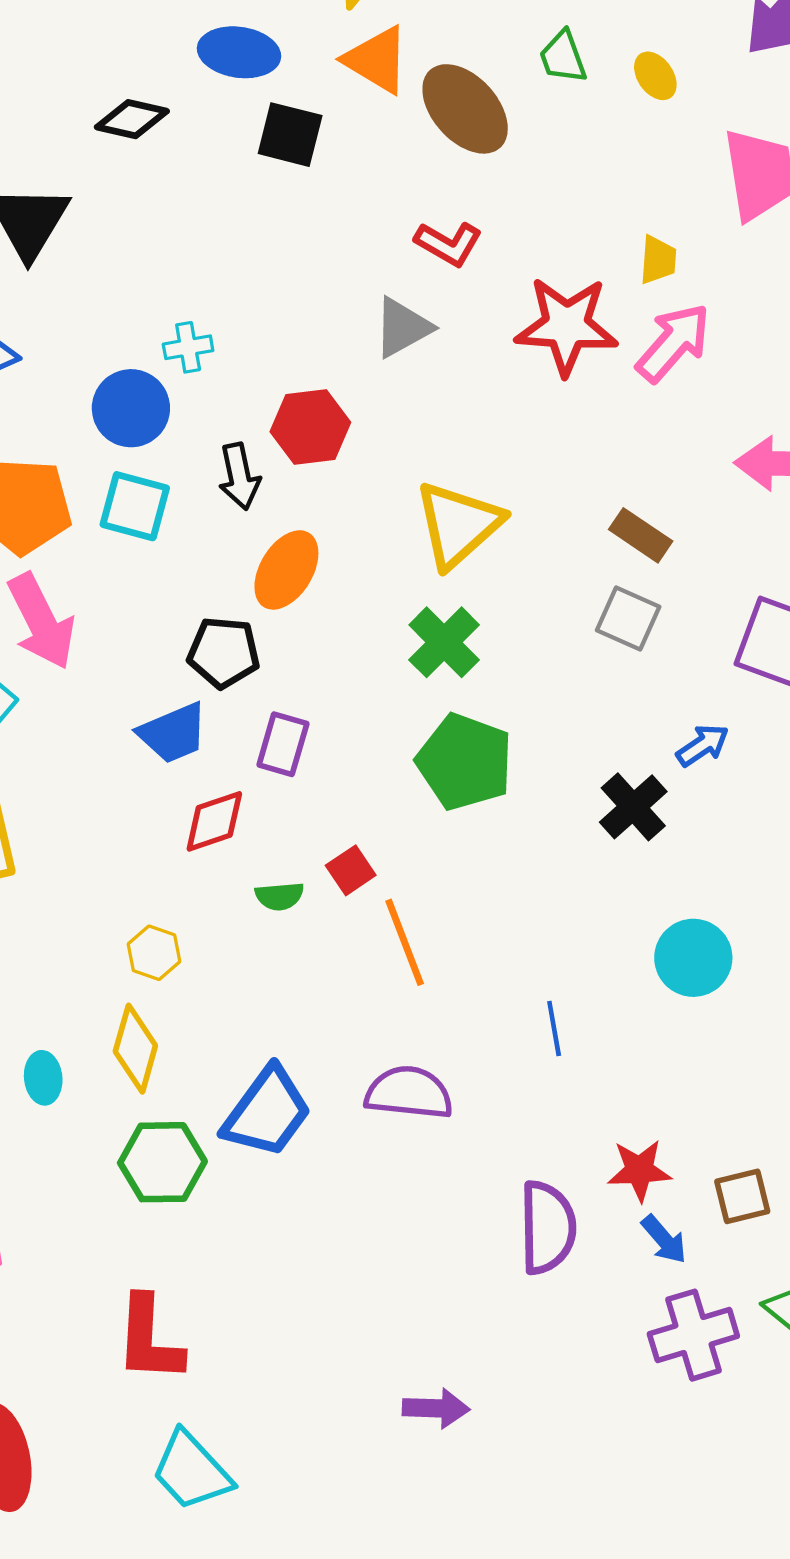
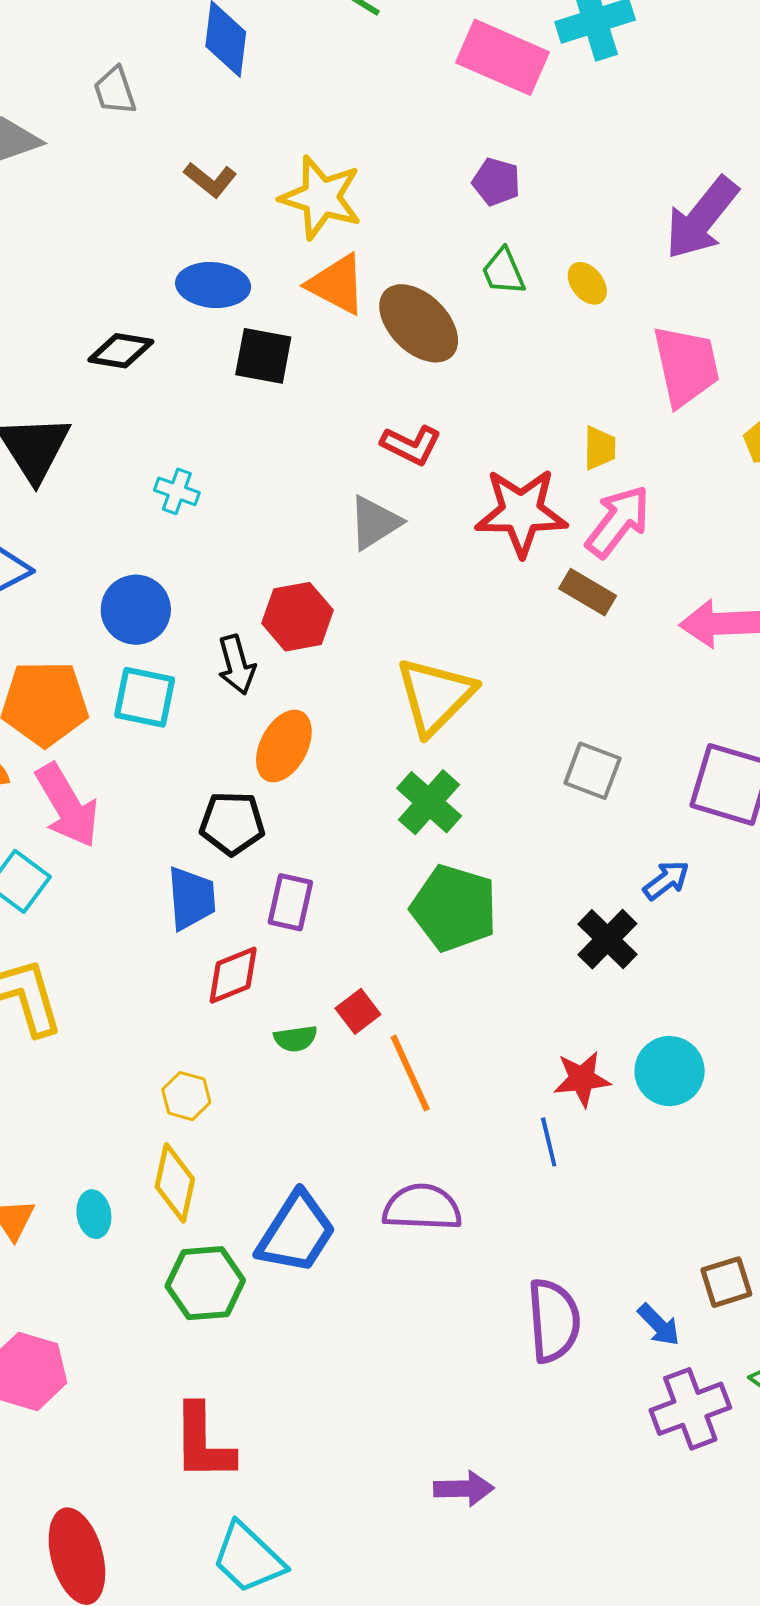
cyan cross: (188, 347) -> (177, 491), moved, turned 33
brown rectangle: (641, 535) -> (588, 592), moved
blue trapezoid: (173, 733) -> (191, 898), turned -68
red star: (639, 1170) -> (582, 1079), moved

